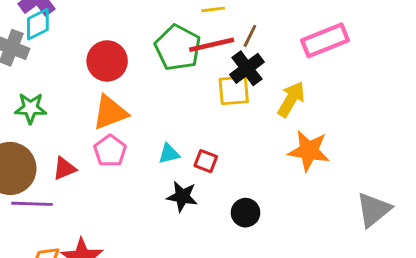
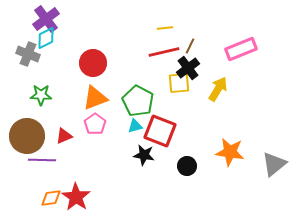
green pentagon: (178, 48) -> (138, 101), moved
orange star: (309, 151) -> (230, 152), moved
red square: (206, 161) -> (160, 131), size x2.0

